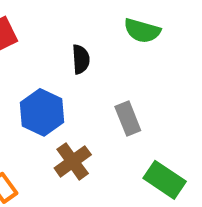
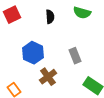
black semicircle: (81, 59) -> (50, 17), moved

